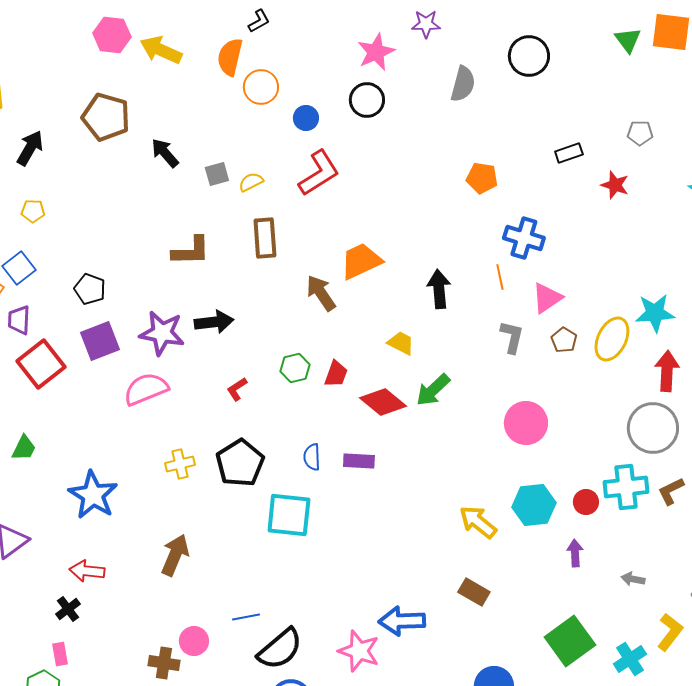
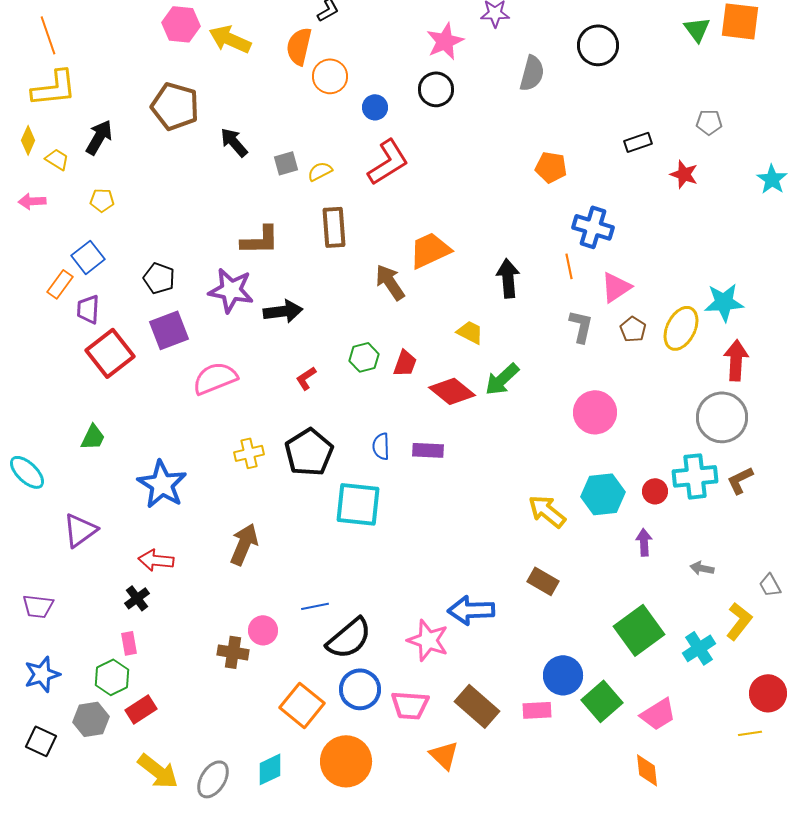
purple star: (162, 333) -> (231, 290), moved

